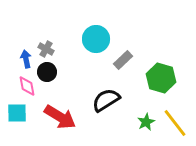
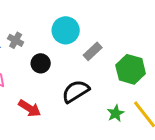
black circle: (47, 72) -> (41, 63), moved
red arrow: (60, 117) -> (30, 108), size x0.7

